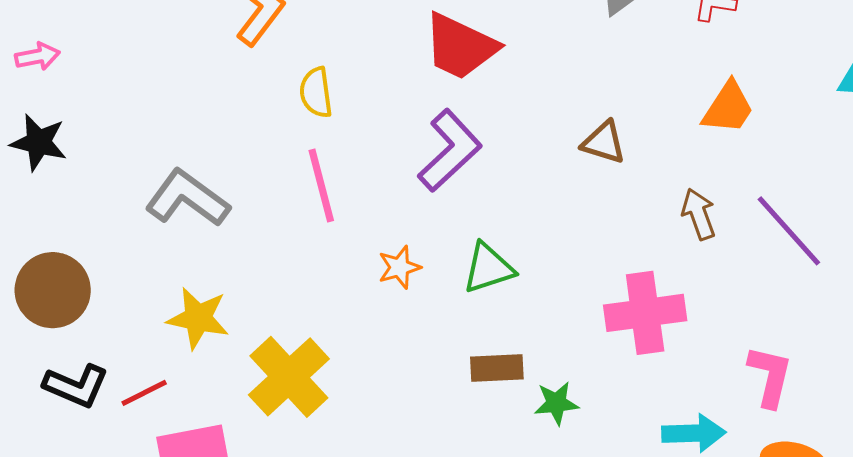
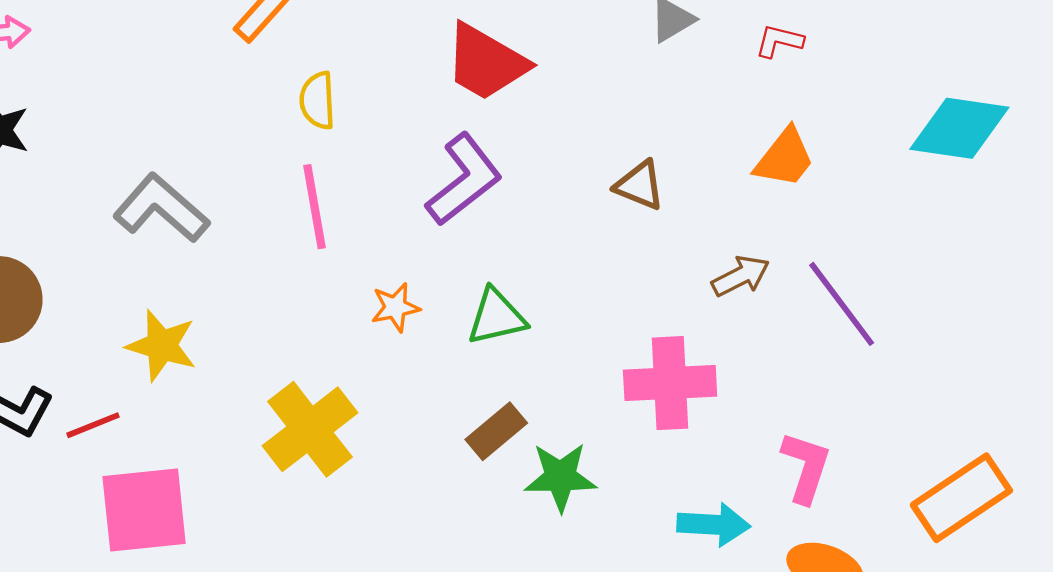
brown arrow: (699, 214) -> (741, 276), turned 78
brown rectangle: (497, 368) -> (496, 431), turned -42
yellow cross: (289, 377) -> (310, 429), moved
green star: (556, 403) -> (560, 477), size x1.4

